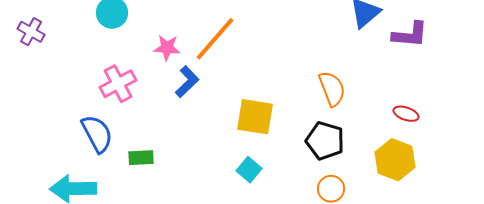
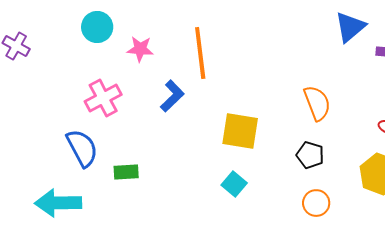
orange line: (215, 39) -> (200, 53), turned -48
pink star: (167, 48) -> (140, 49), moved
black pentagon: (325, 141) -> (310, 155), size x0.7

